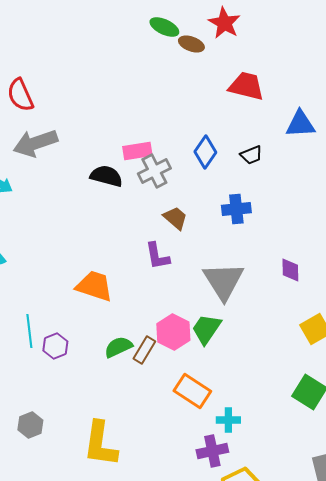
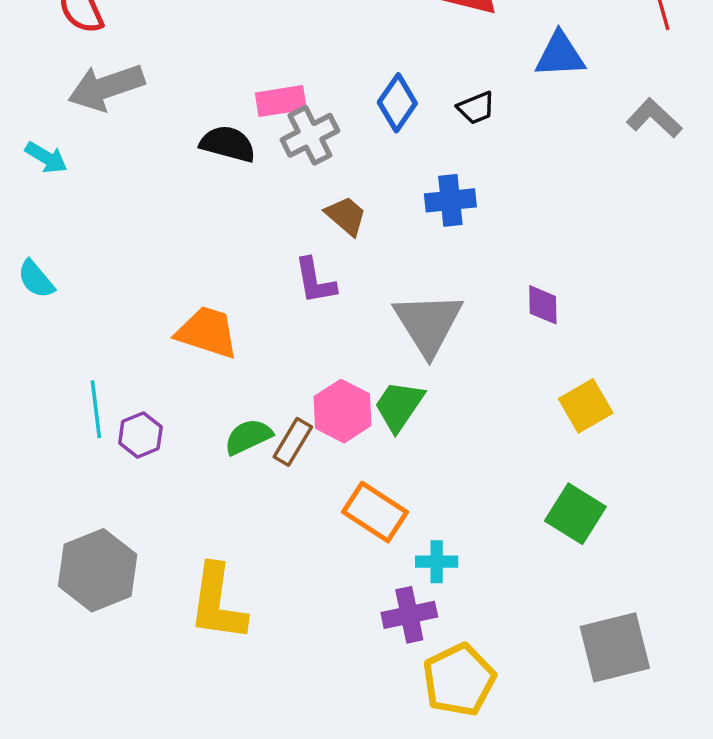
gray hexagon: (30, 425) -> (98, 570), size x1.8

